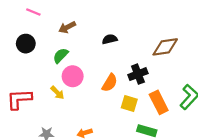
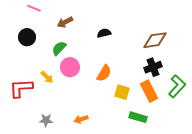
black cross: (138, 74) -> (153, 67), moved
yellow arrow: (57, 93) -> (47, 77), moved

